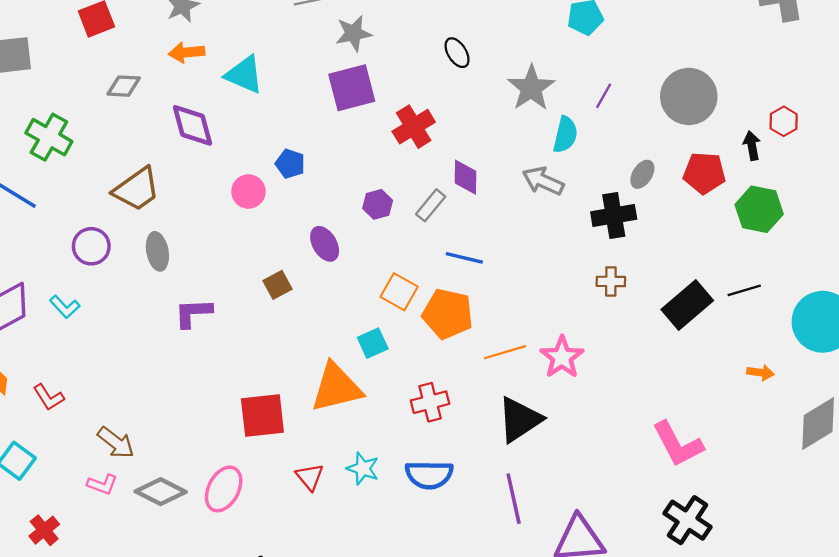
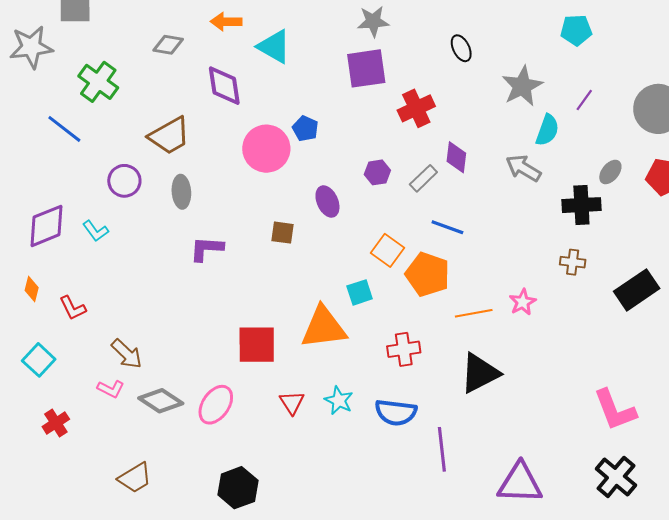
pink circle: (248, 192) -> (266, 149), size x1.6
brown square: (277, 285) -> (283, 233), turned 30
pink star: (562, 357) -> (523, 302), moved, size x0.7
purple line: (514, 499) -> (442, 449), moved

